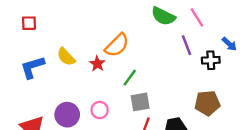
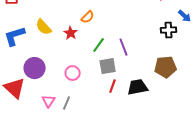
orange semicircle: (117, 45) -> (88, 17), size x0.6
purple line: (186, 45) -> (124, 47), moved
purple circle: (67, 115) -> (35, 68), moved

